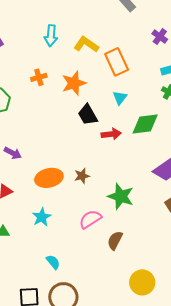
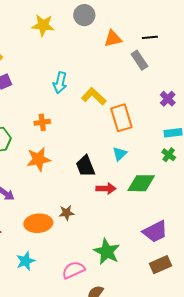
orange star: (74, 83) -> (39, 159), moved
brown star: (82, 176) -> (67, 213), moved

